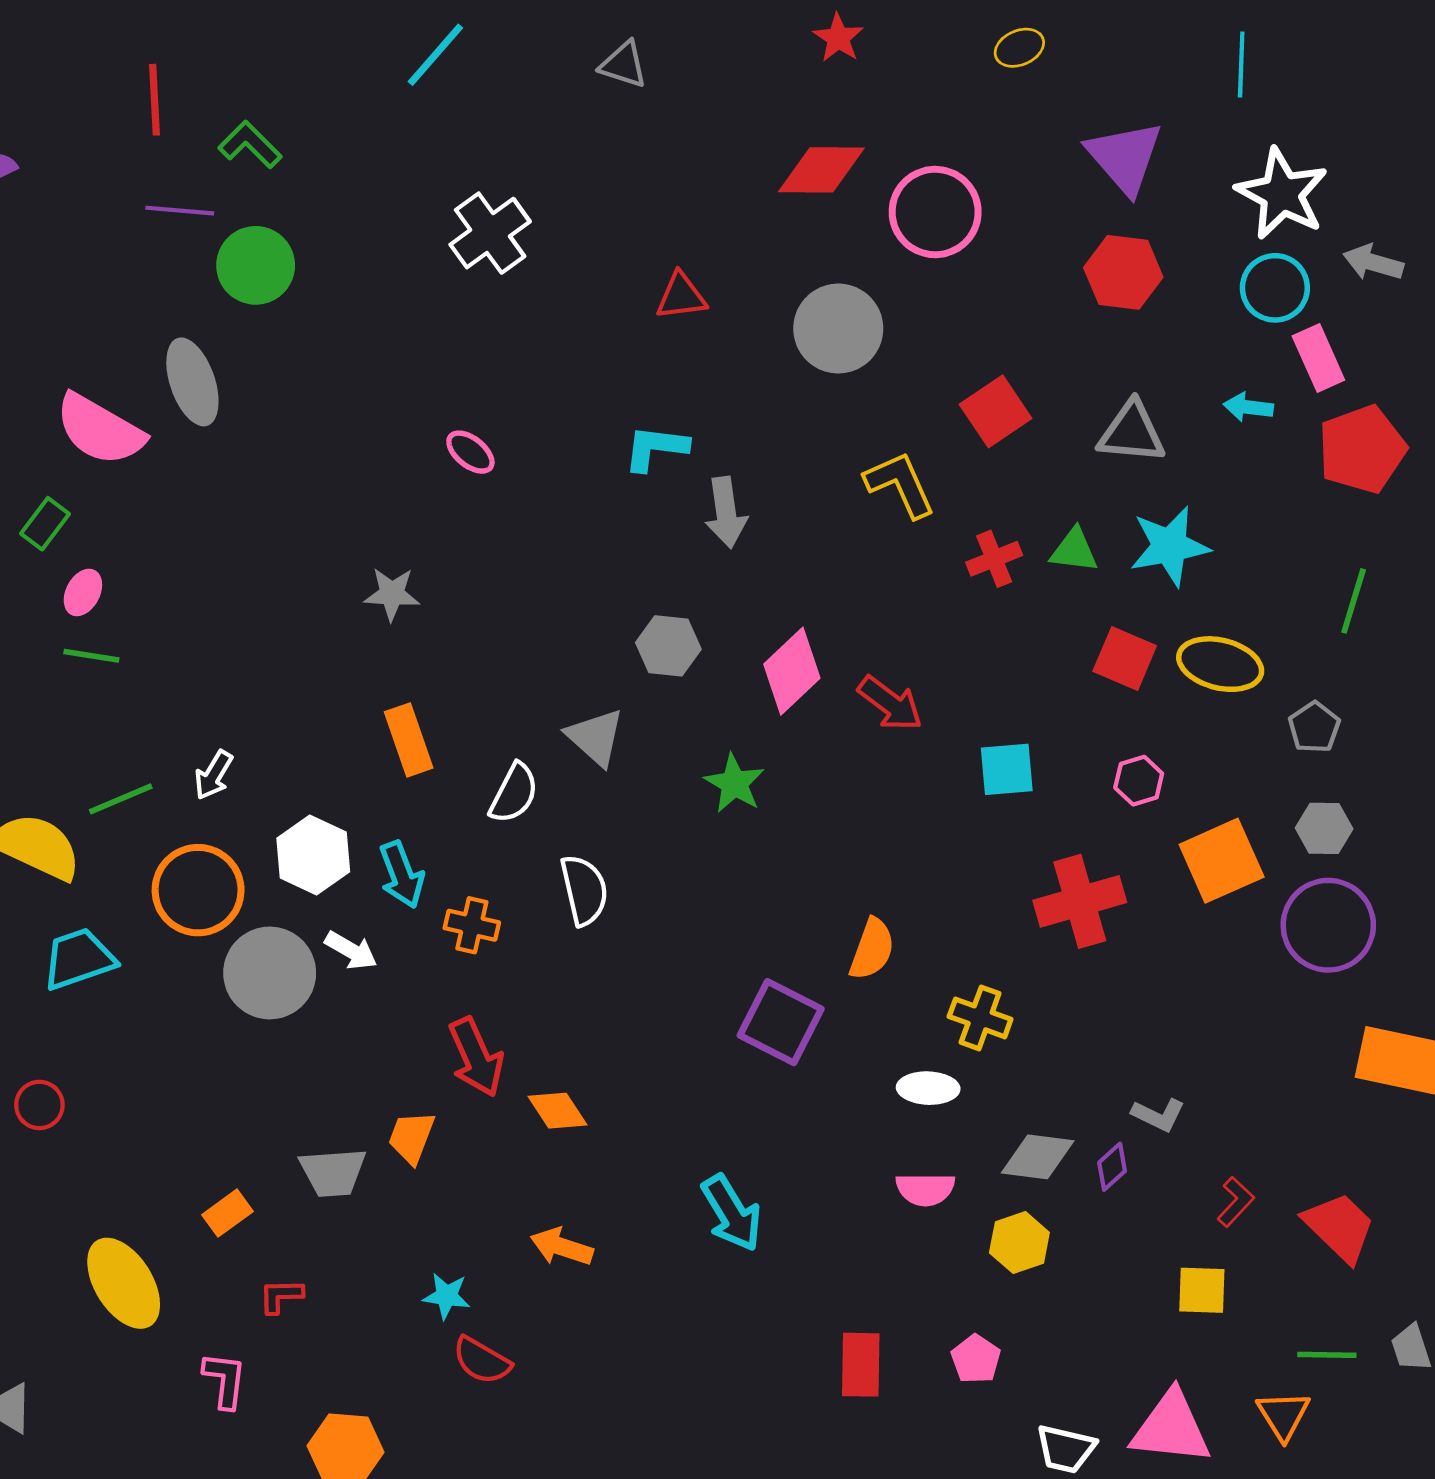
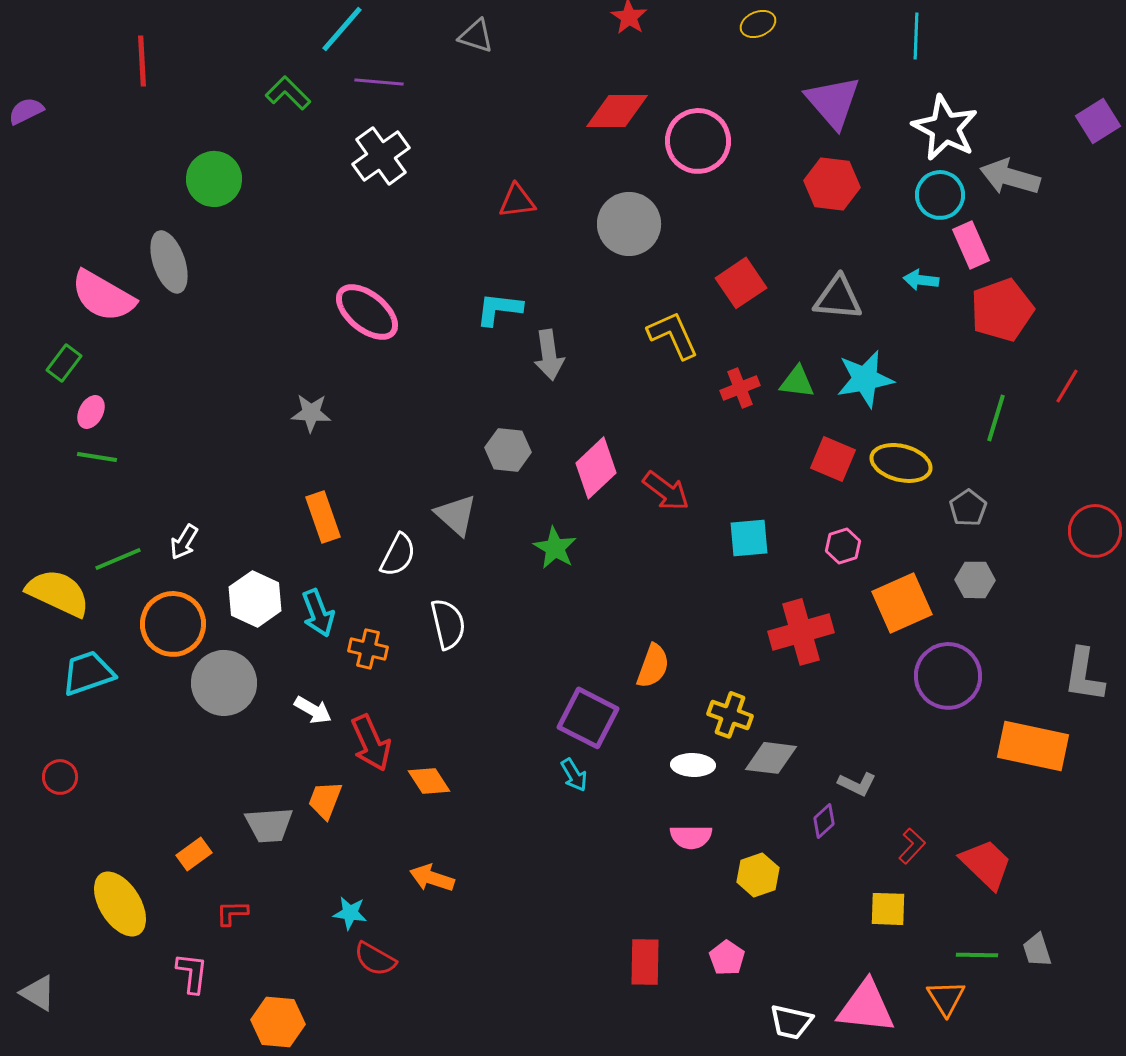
green L-shape: (250, 145) -> (288, 93), moved
purple line: (180, 211) -> (379, 82), moved
gray arrow: (1373, 263) -> (1010, 177), size x1.4
pink ellipse: (470, 452) -> (367, 312), size x1.8
purple circle: (1328, 925) -> (948, 676), moved
white arrow: (351, 951) -> (313, 710), moved
gray diamond: (1038, 1157) -> (771, 758), moved
cyan arrow: (732, 1213) -> (574, 775), moved, size x0.6

